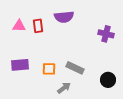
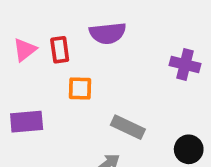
pink triangle: (19, 26) -> (25, 50), turned -40
orange square: (49, 69) -> (80, 88), moved

